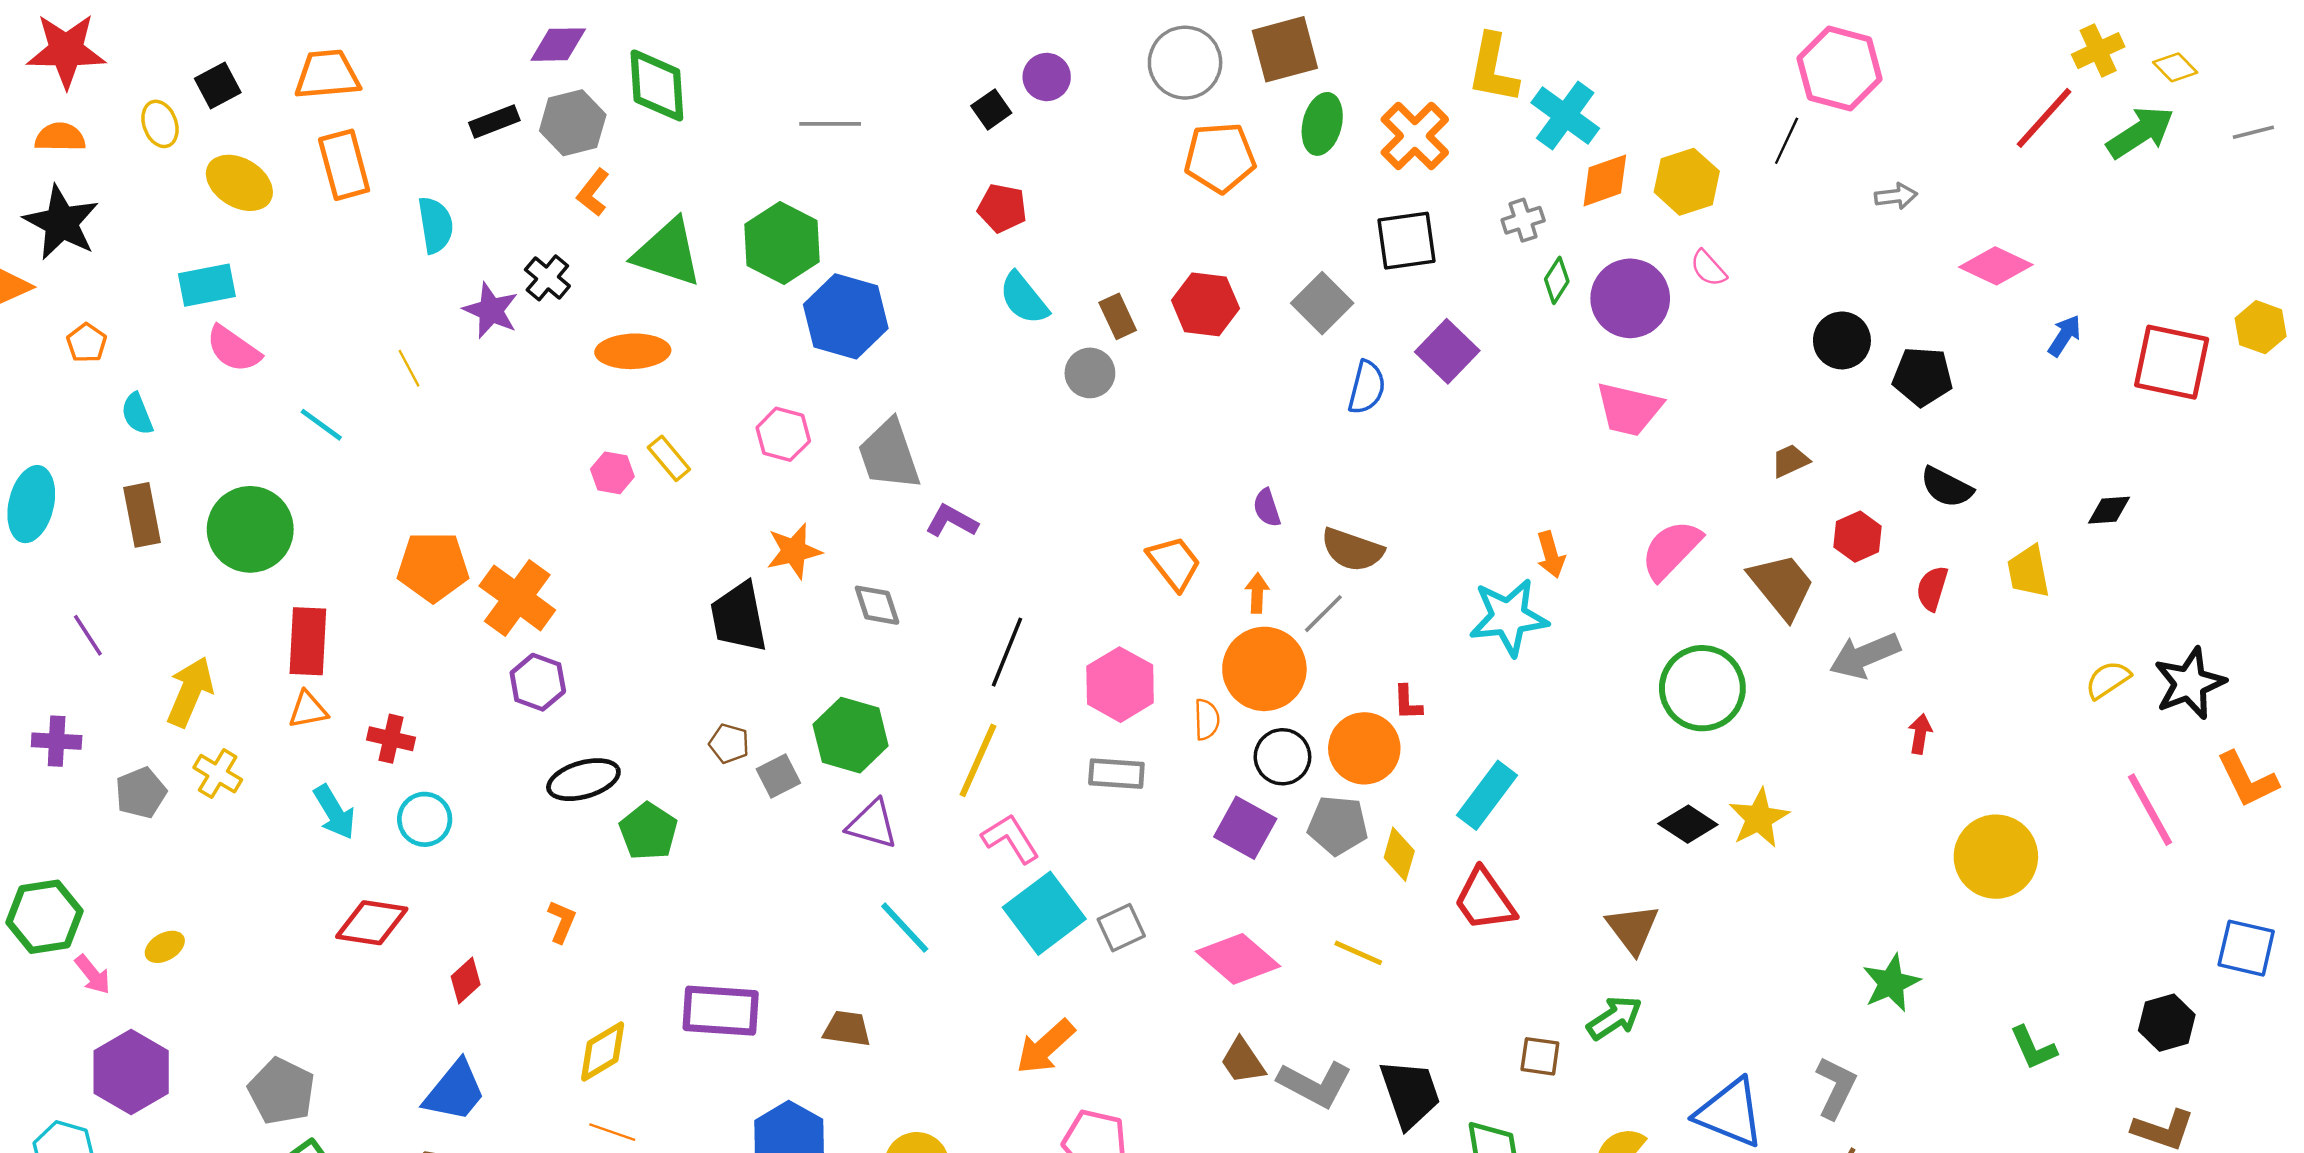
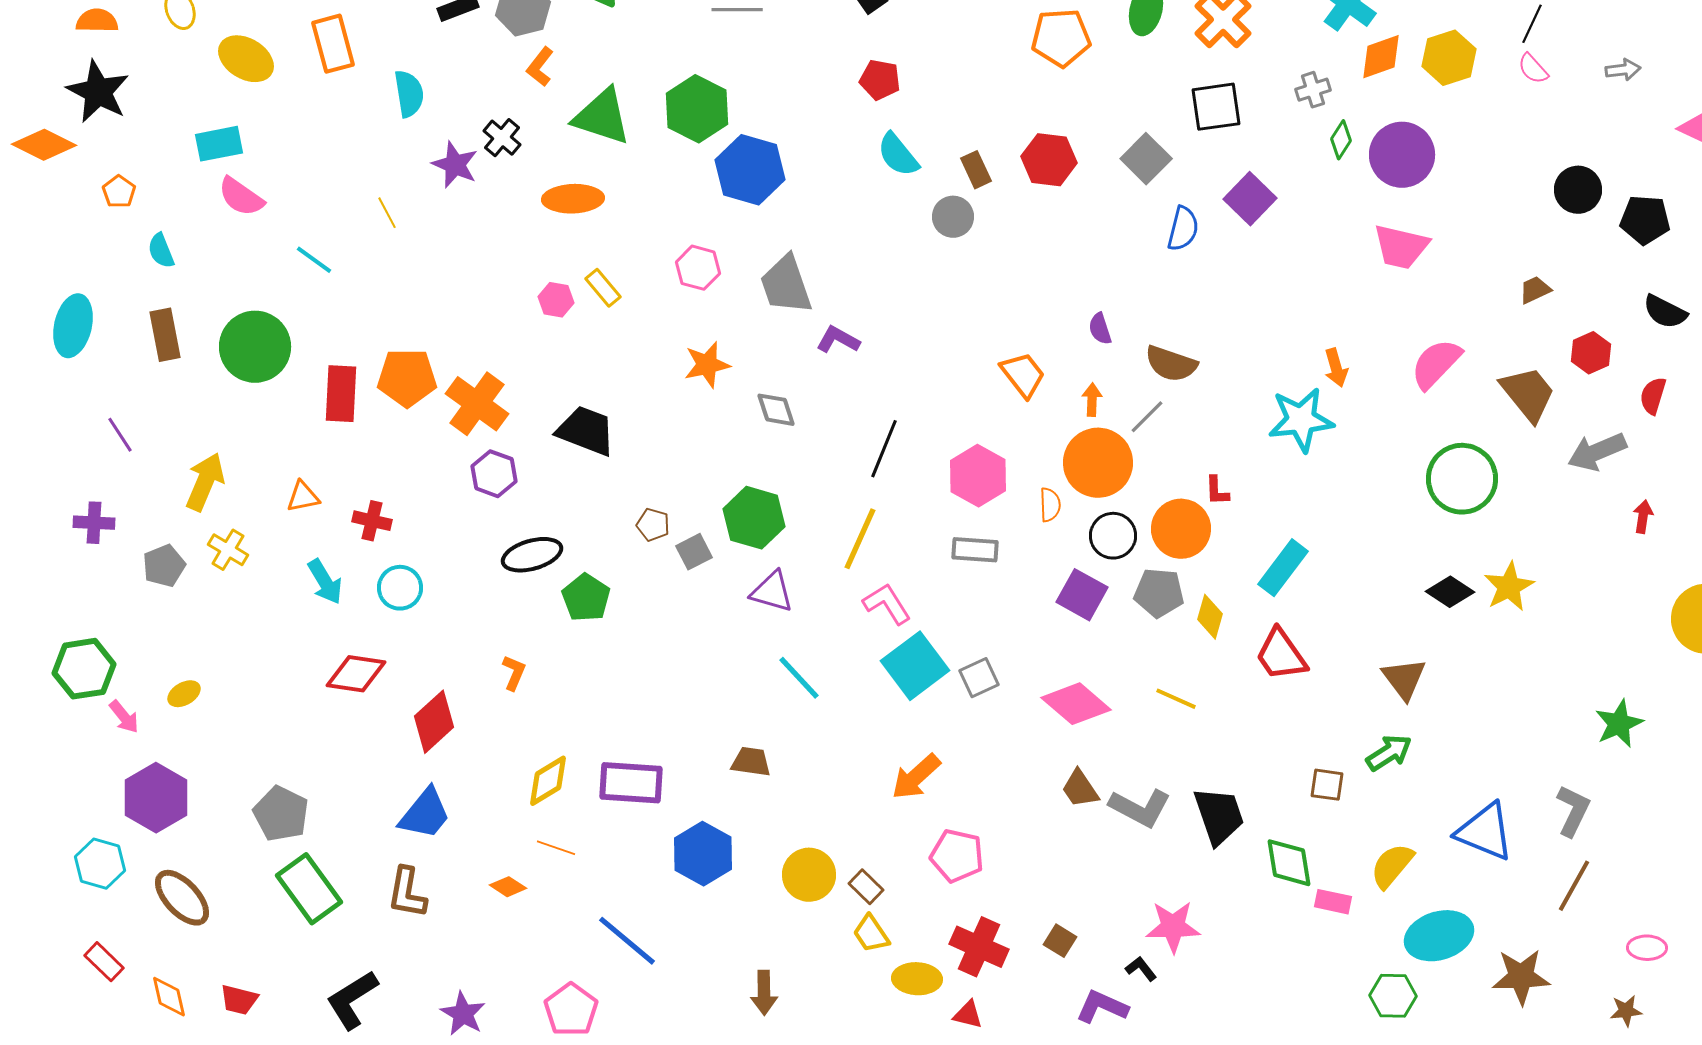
pink semicircle: (1708, 268) -> (1533, 69), moved
black trapezoid: (739, 617) -> (586, 431), moved, turned 122
red rectangle: (308, 641) -> (341, 394), moved
red diamond: (466, 981) -> (434, 722), size x1.6
purple rectangle: (721, 1011) -> (631, 783), moved

